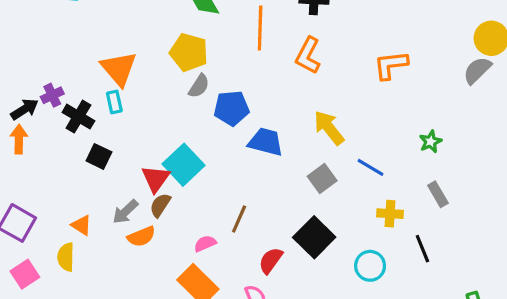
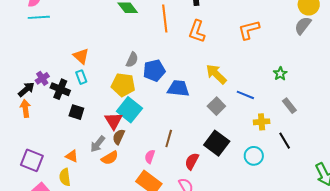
yellow pentagon: (189, 52) -> (123, 85), moved
orange triangle: (119, 69) -> (81, 56), size x0.7
pink semicircle: (205, 244) -> (150, 157), turned -40

